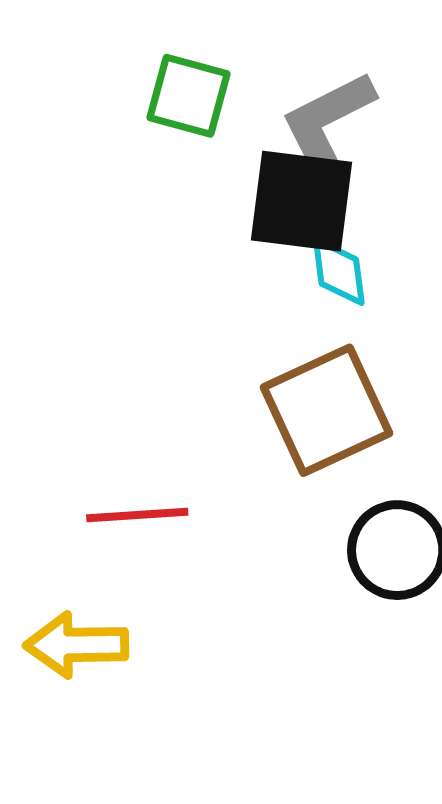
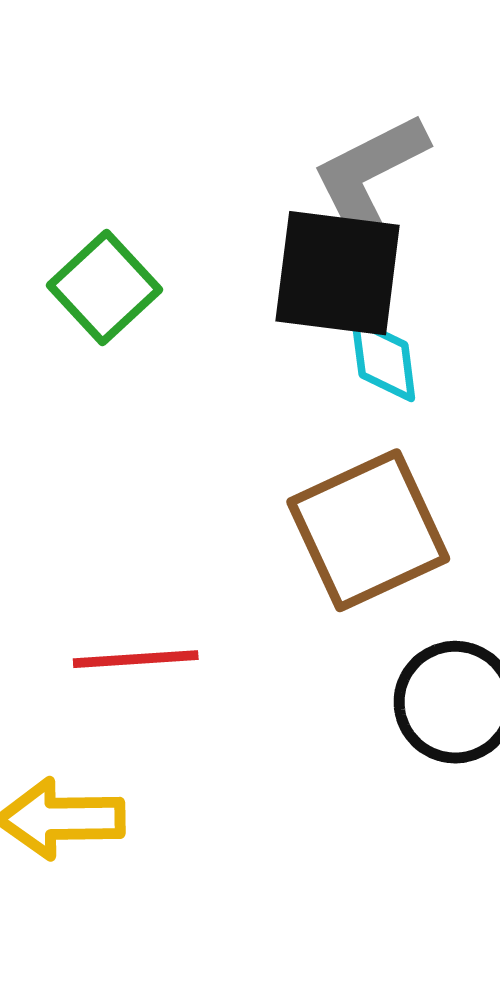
green square: (188, 96) -> (104, 288), moved, turned 32

